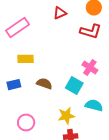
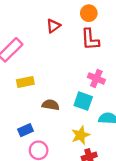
red L-shape: (91, 31) -> (90, 39), turned 80
blue rectangle: (14, 85) -> (26, 130), moved

